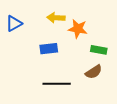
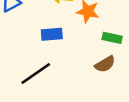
black line: (57, 84) -> (36, 73), moved, turned -36

